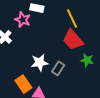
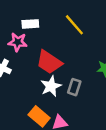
red trapezoid: (73, 40) -> (49, 62), moved

